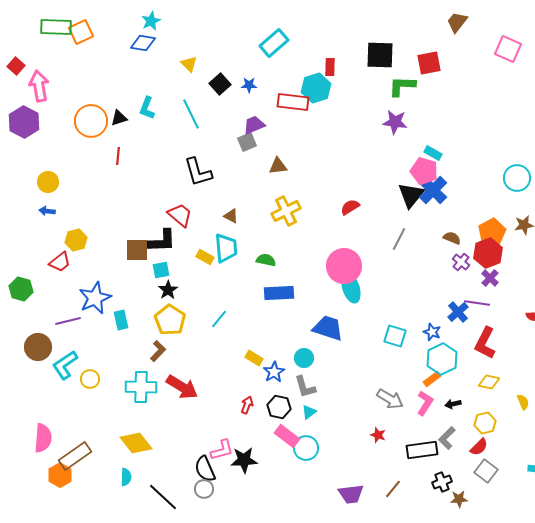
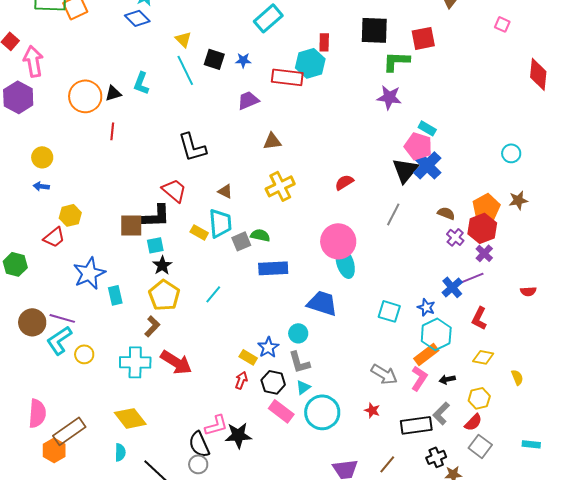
blue diamond: (143, 43) -> (137, 18), turned 35
pink square: (508, 49) -> (502, 24), size x0.6
black square: (220, 84) -> (214, 59), turned -30
cyan line: (191, 114) -> (185, 70), moved
gray square: (247, 142) -> (241, 241), moved
cyan circle: (517, 178) -> (511, 153), size x0.7
purple line: (477, 303) -> (471, 278), turned -30
purple line: (68, 321) -> (62, 318), moved, turned 30
red L-shape: (485, 343) -> (479, 318), size x0.7
yellow rectangle: (254, 358) -> (248, 357), moved
orange rectangle: (432, 379) -> (426, 354), size x1.4
cyan circle: (306, 448) -> (322, 412), moved, size x1.4

